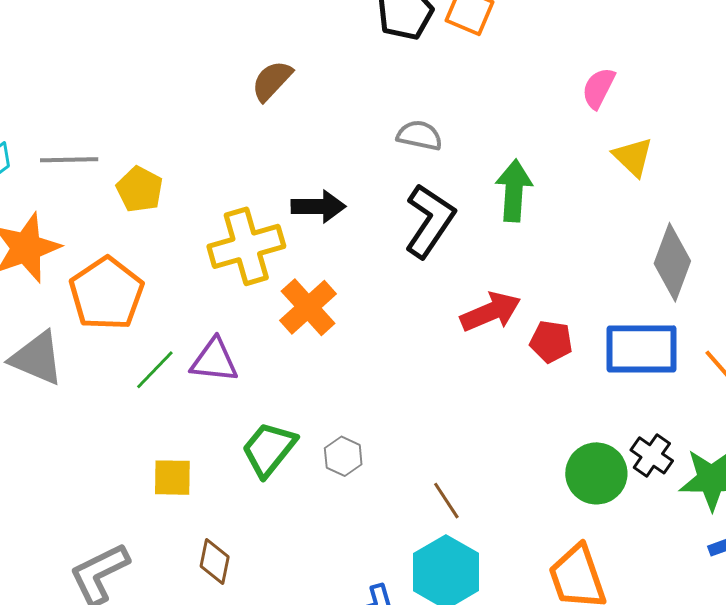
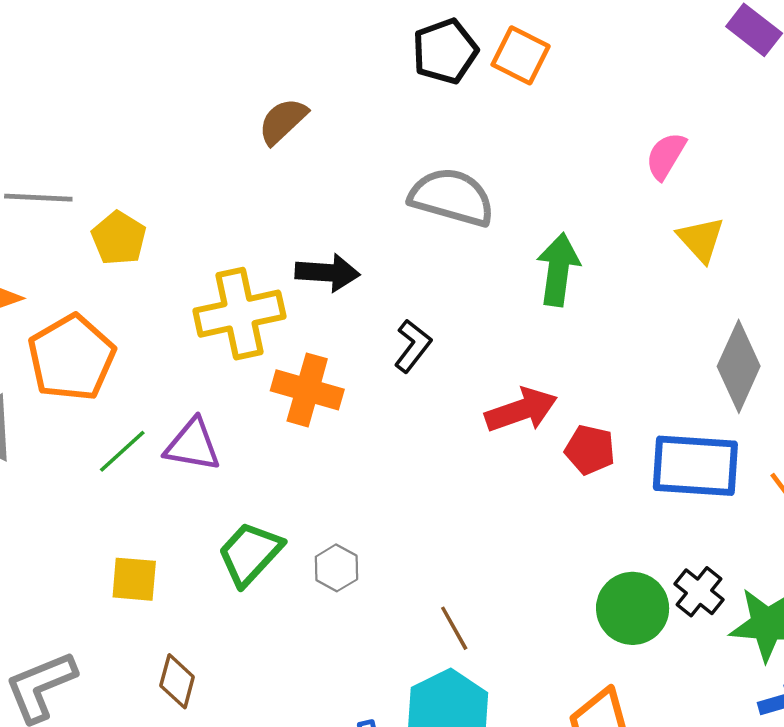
gray semicircle: (419, 135) -> (452, 197), size x1.6
black L-shape: (430, 221) -> (413, 346), moved, size x0.6
orange cross: (308, 307) -> (307, 390), turned -36

